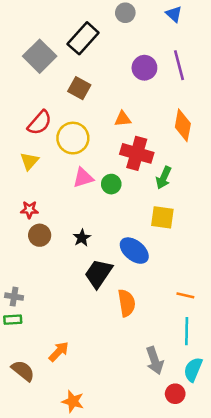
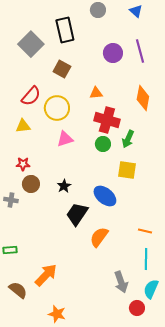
black rectangle: (83, 38) -> (65, 30), turned -55
yellow triangle: (29, 161) -> (23, 126), turned 42
green circle: (111, 184) -> (103, 144), moved
gray cross: (14, 297) -> (11, 200), moved
orange semicircle: (127, 303) -> (99, 237), turned -135
orange arrow: (59, 352) -> (46, 275), size x1.4

